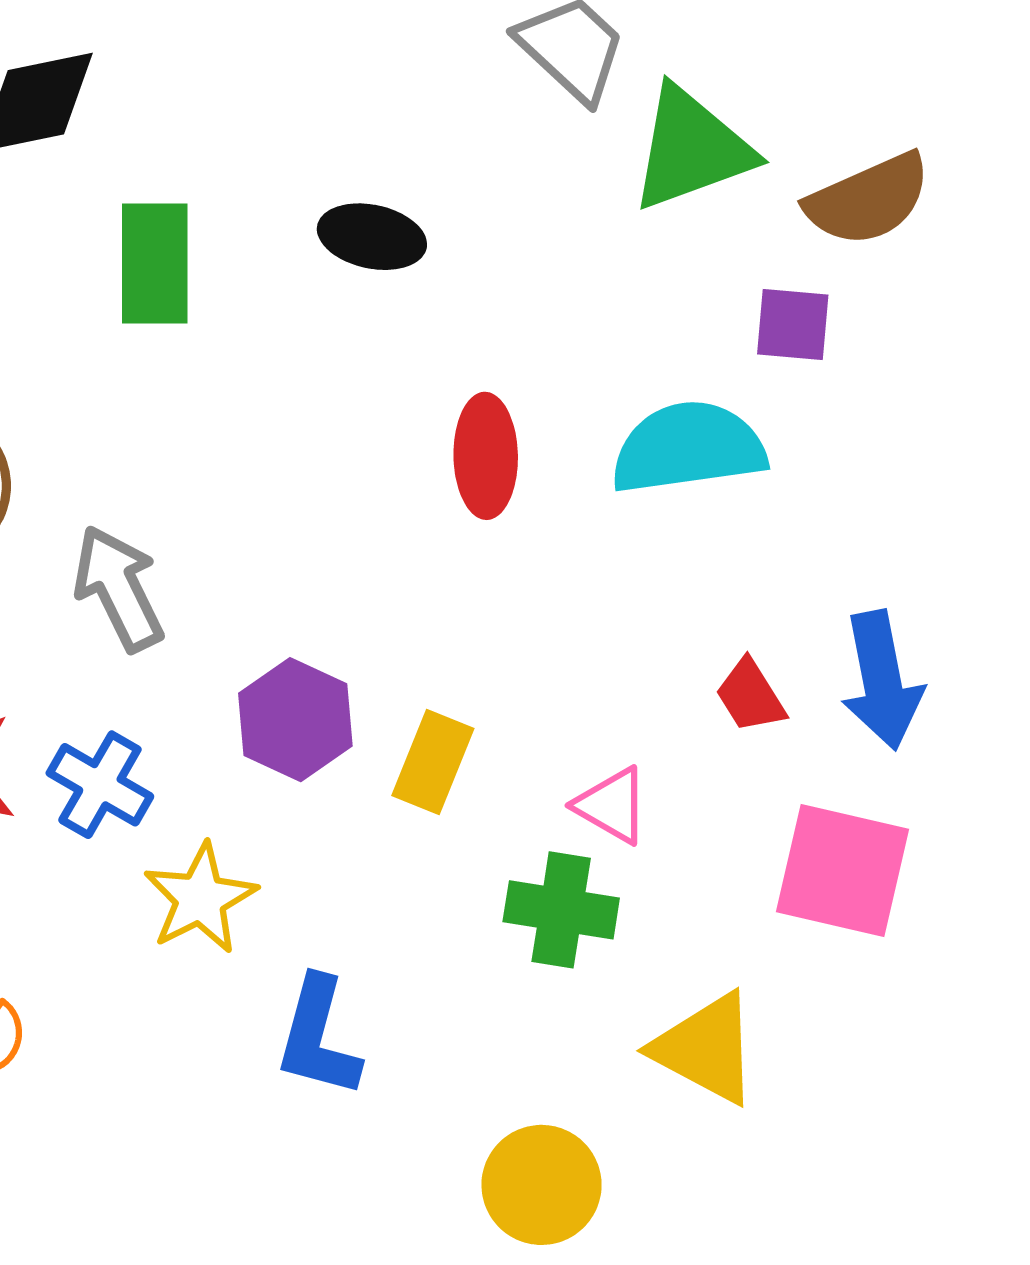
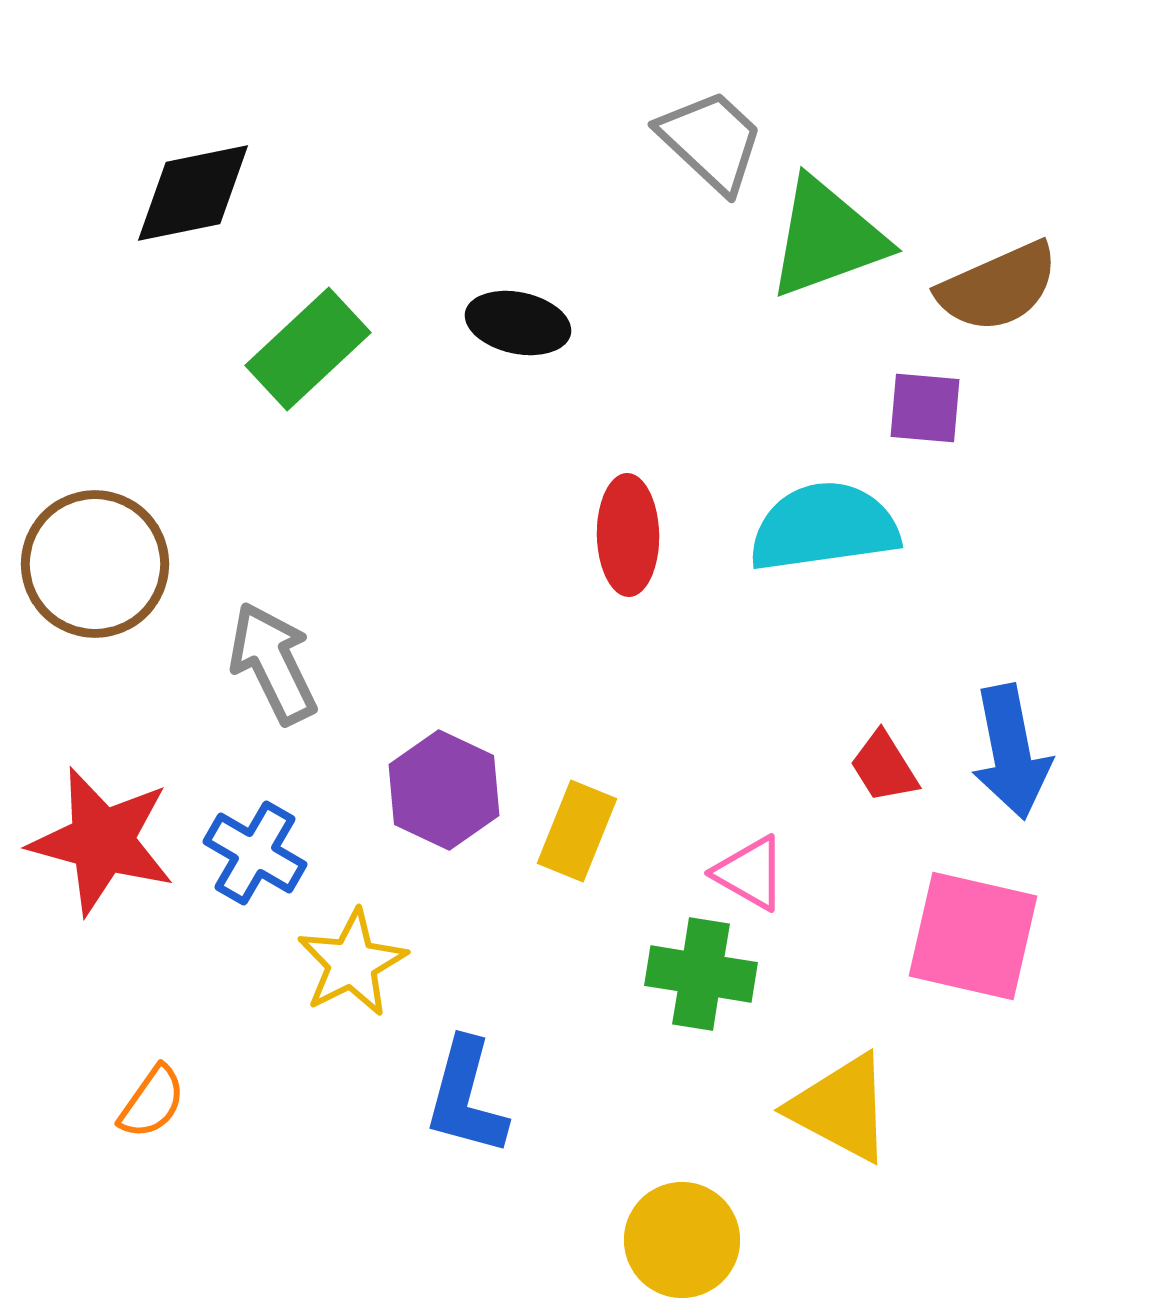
green rectangle: (155, 264) -> (308, 349), turned 47

